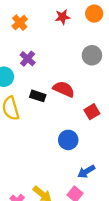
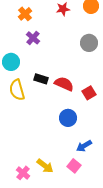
purple cross: (28, 59) -> (33, 38), moved
red semicircle: (64, 89) -> (64, 84), moved

